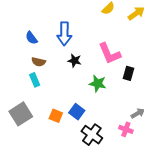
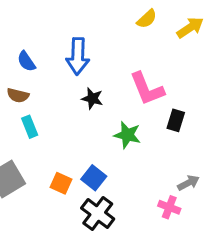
brown semicircle: (39, 62) -> (18, 95), moved
black cross: (92, 135) -> (98, 214), moved

